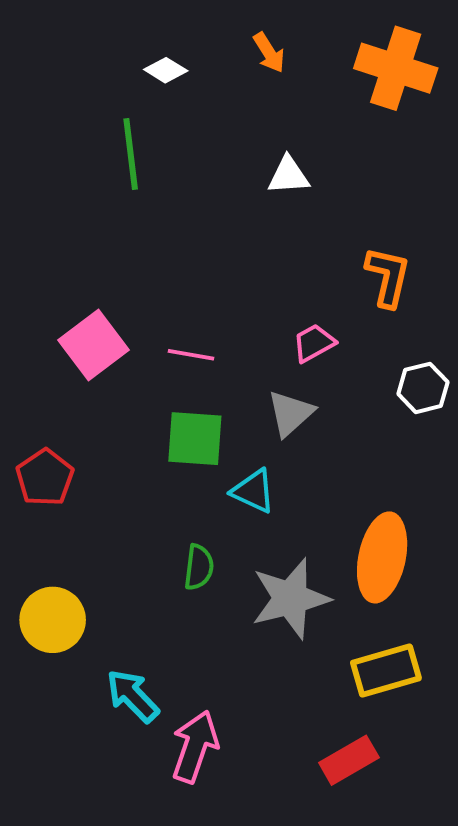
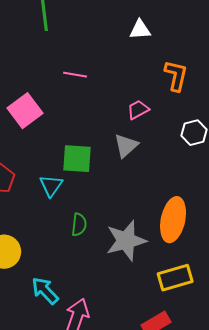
white triangle: (288, 175) -> (140, 30), moved
pink line: (191, 355) -> (75, 75), moved
cyan triangle: (253, 491) -> (51, 186), moved, turned 40

